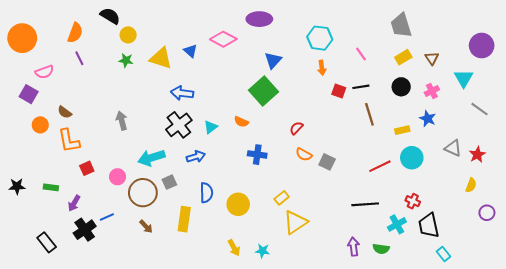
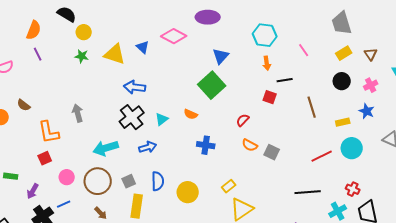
black line: (361, 87) -> (285, 80), moved
red square: (339, 91) -> (270, 97), moved
orange L-shape: (69, 141) -> (49, 132), moved
pink circle: (117, 177) -> (67, 177), moved
gray square: (169, 182) -> (129, 181), moved

